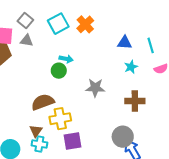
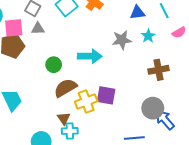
cyan arrow: (66, 59) -> (90, 56), moved, size x1.6
green circle: (59, 71) -> (54, 65), moved
gray star: (95, 88) -> (122, 40), moved
purple square: (73, 141) -> (106, 95), moved, turned 30

